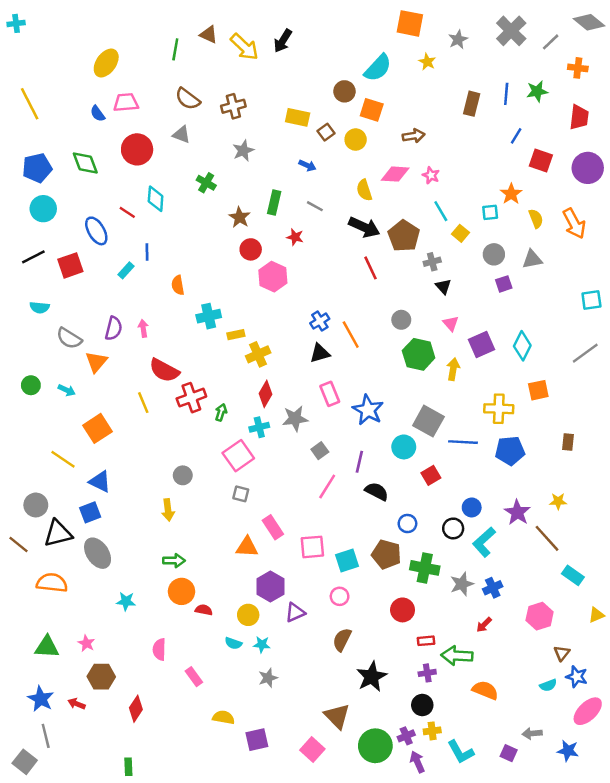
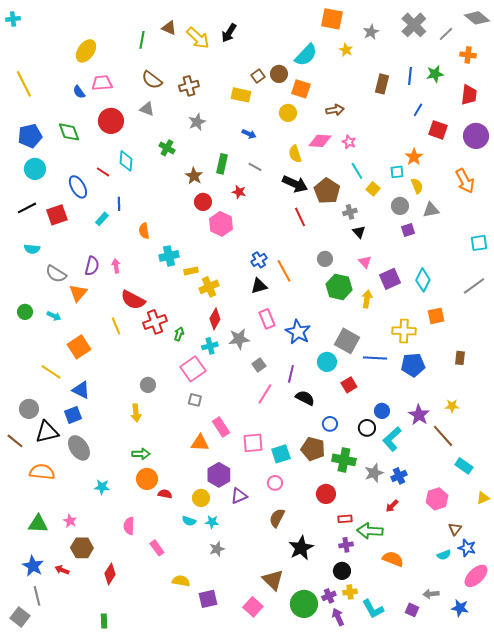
brown square: (326, 132) -> (258, 76), moved
yellow semicircle: (536, 219) -> (417, 186), moved

